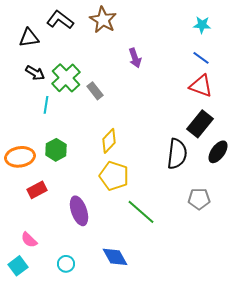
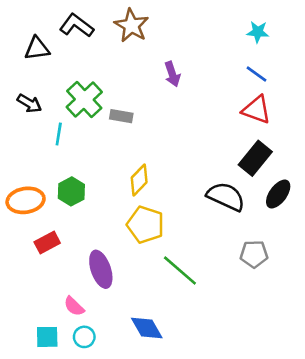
black arrow: (35, 73) -> (29, 103), moved
gray rectangle: (95, 91) -> (121, 116), turned -42
black semicircle: (177, 154) -> (226, 197), turned -72
pink semicircle: (29, 240) -> (74, 306), moved
cyan square: (18, 266) -> (47, 337), moved, turned 36

